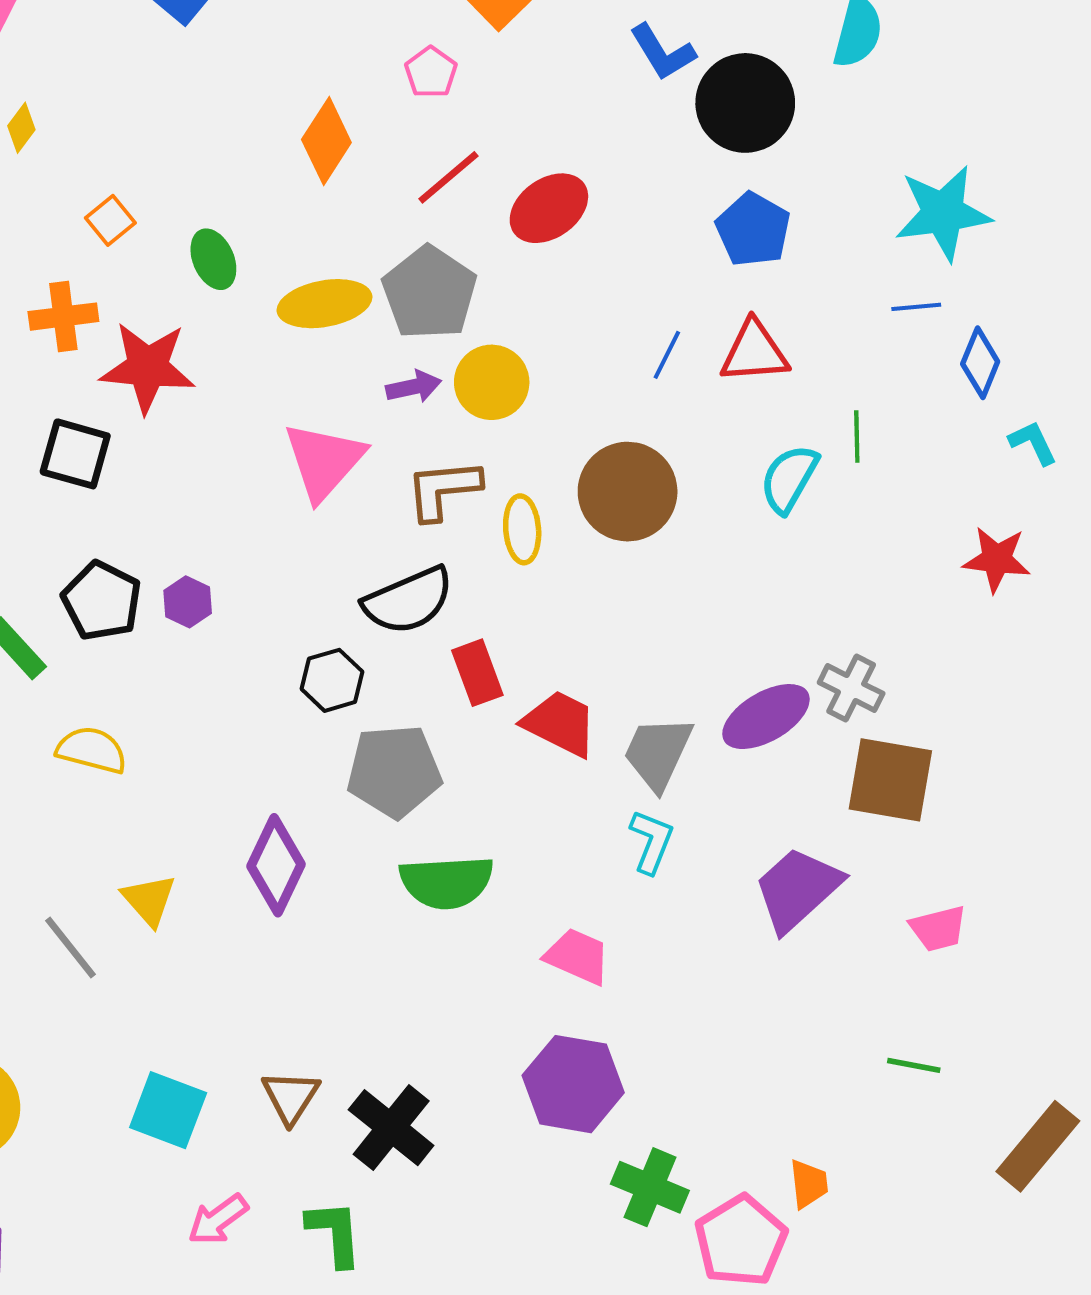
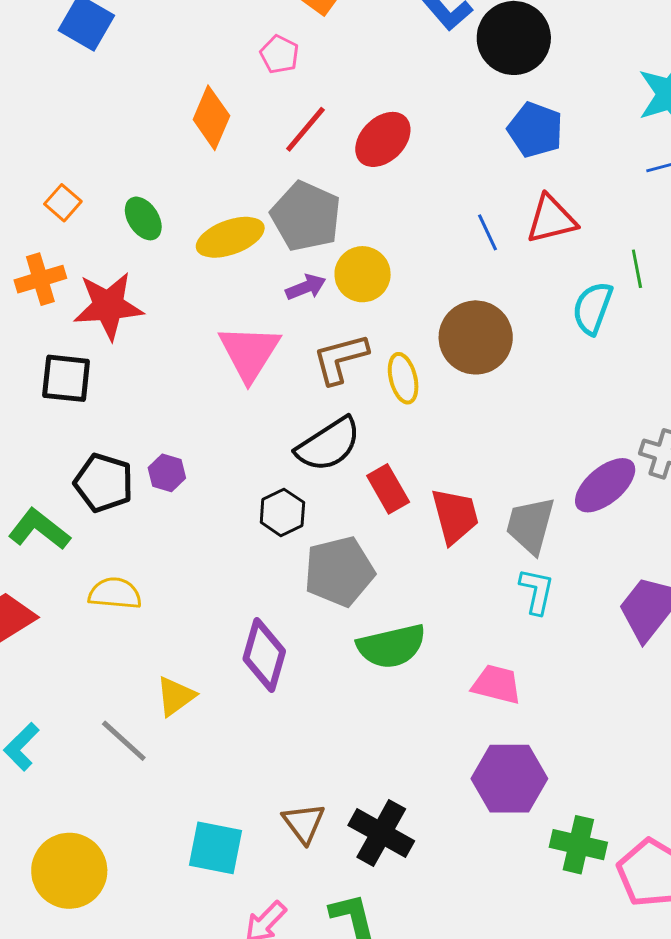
blue line: (667, 355) -> (488, 232), turned -42
red trapezoid: (560, 723) -> (455, 516), turned 58
yellow triangle: (149, 900) -> (176, 696), turned 45

